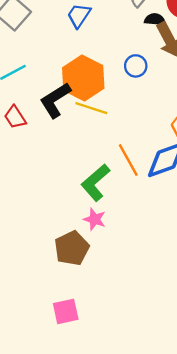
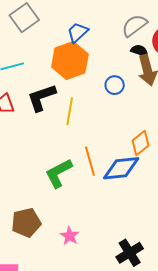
orange hexagon: (83, 78) -> (70, 61), moved
yellow line: (91, 108) -> (70, 111), turned 68
pink star: (95, 219) -> (70, 236), moved

